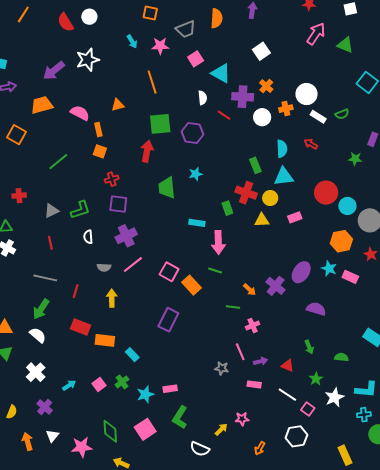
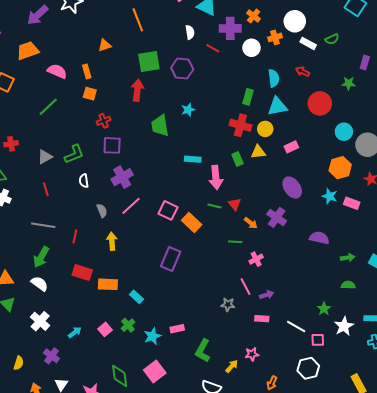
pink semicircle: (80, 113) -> (57, 71), moved
green rectangle: (255, 165) -> (248, 97), turned 42
red circle: (326, 193) -> (320, 103), moved
green rectangle: (227, 208) -> (238, 159), moved
gray semicircle: (104, 267) -> (102, 211), turned -112
purple ellipse: (301, 272) -> (292, 187), moved, turned -65
green arrow: (309, 347) -> (348, 258), moved, turned -72
red triangle: (288, 366) -> (235, 204), moved, turned 32
pink square: (308, 409) -> (318, 340), turned -32
green L-shape: (180, 417) -> (203, 351), moved

